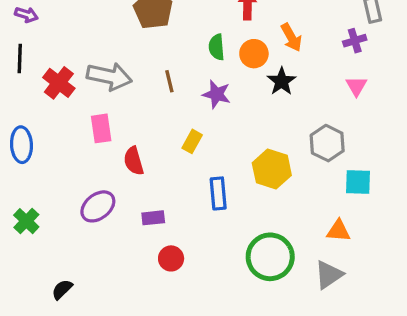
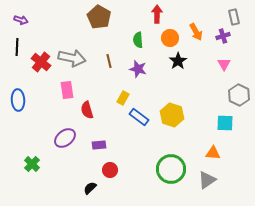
orange arrow: (291, 37) -> (196, 32), moved
orange circle: (254, 54) -> (170, 38), moved
gray hexagon: (327, 143) -> (239, 95), moved
blue rectangle: (218, 193) -> (139, 117), moved, turned -48
green cross: (26, 221) -> (32, 164), moved
black semicircle: (62, 289) -> (90, 188), moved

